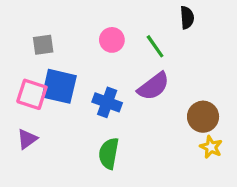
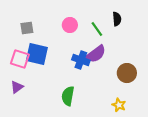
black semicircle: (187, 18) -> (117, 19), moved
blue cross: (107, 102) -> (81, 60), moved
yellow star: (211, 147) -> (119, 105), moved

